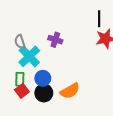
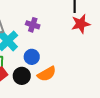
blue circle: (43, 78) -> (32, 57), moved

